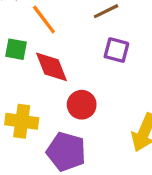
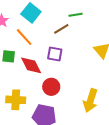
purple square: (116, 50) -> (55, 54), moved

